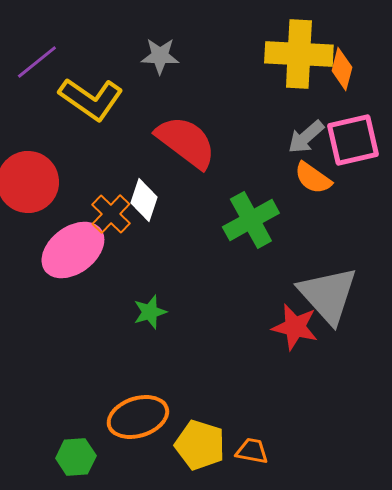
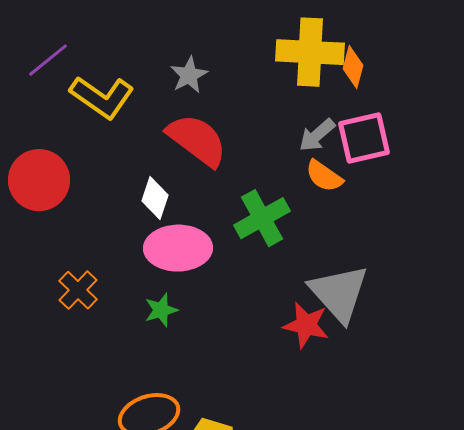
gray star: (160, 56) -> (189, 75), moved, turned -30
orange cross: (111, 214) -> (78, 290), moved
pink ellipse: (73, 250) -> (178, 248), moved, turned 36

